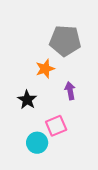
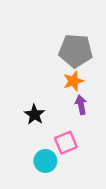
orange star: (45, 69) -> (73, 81), moved

